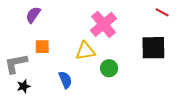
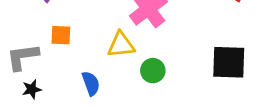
black square: (153, 48) -> (229, 62), moved

